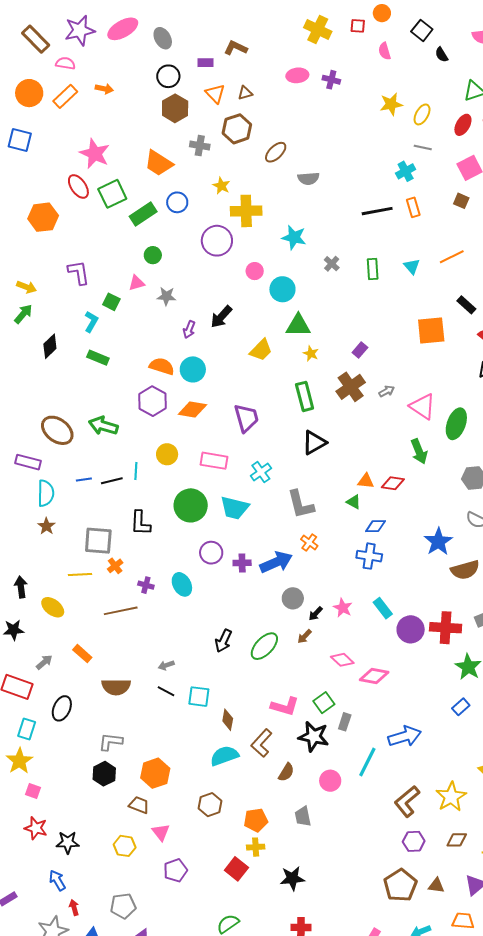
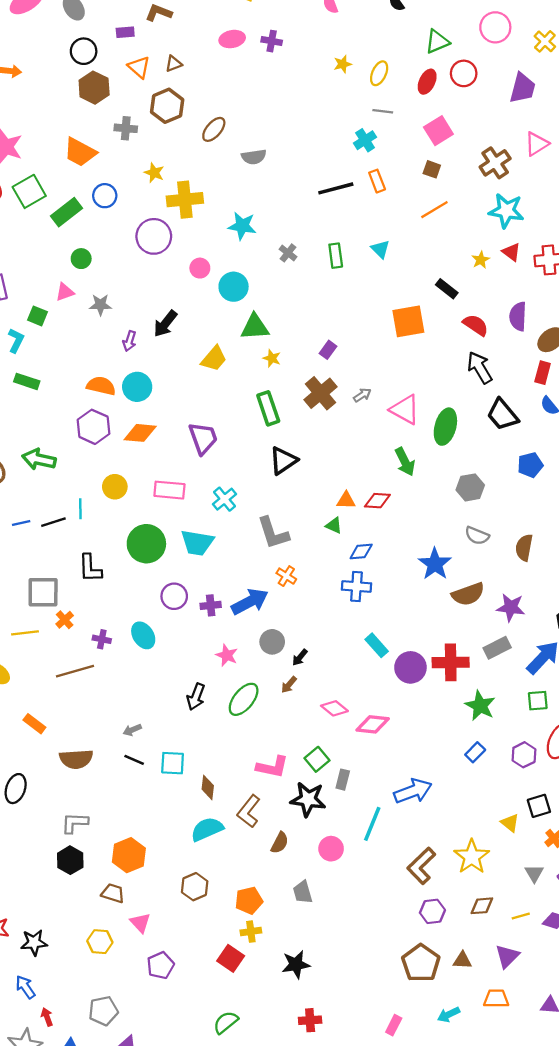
yellow star: (391, 104) -> (343, 64), size x0.7
orange line: (452, 257) -> (434, 210), moved
pink star: (343, 608) -> (227, 655), moved

